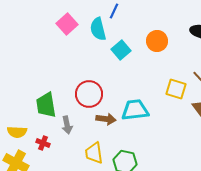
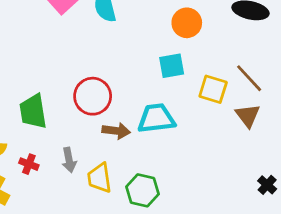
cyan square: (121, 50) -> (172, 66), moved, turned 30
gray arrow: (67, 125) -> (69, 160), moved

